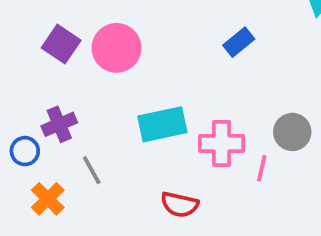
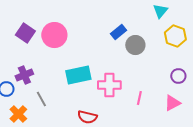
gray circle: (292, 132) -> (135, 45), moved
pink line: (262, 168) -> (139, 98), moved

